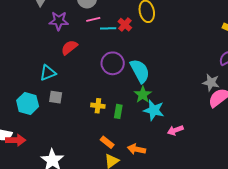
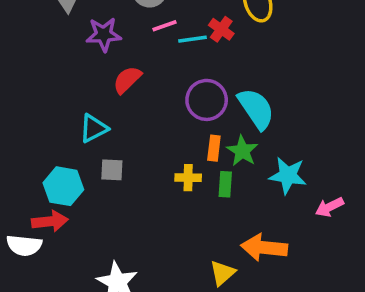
green star: (143, 95) -> (242, 151), moved
red arrow: (16, 140) -> (50, 221), moved
orange rectangle: (107, 142) -> (214, 148), moved, turned 64
orange arrow: (136, 149) -> (264, 248), size x1.4

